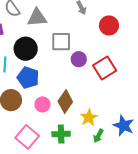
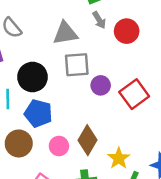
gray triangle: (37, 18) -> (65, 33), moved
red circle: (109, 25) -> (127, 31), moved

